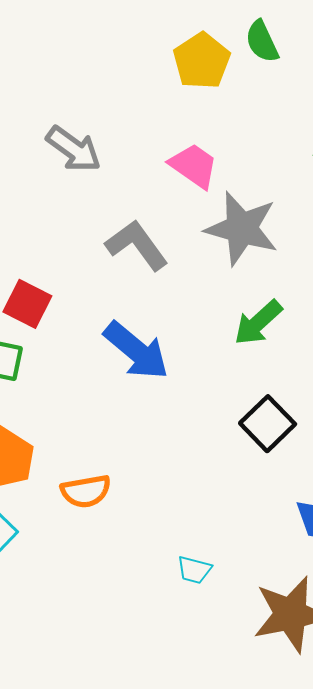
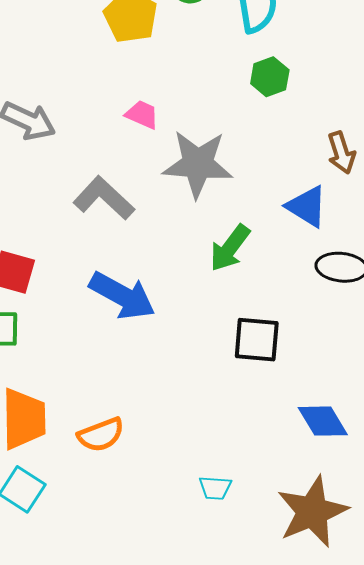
pink trapezoid: (194, 166) -> (142, 115), size x0.7
black square: (268, 424) -> (257, 340), turned -30

